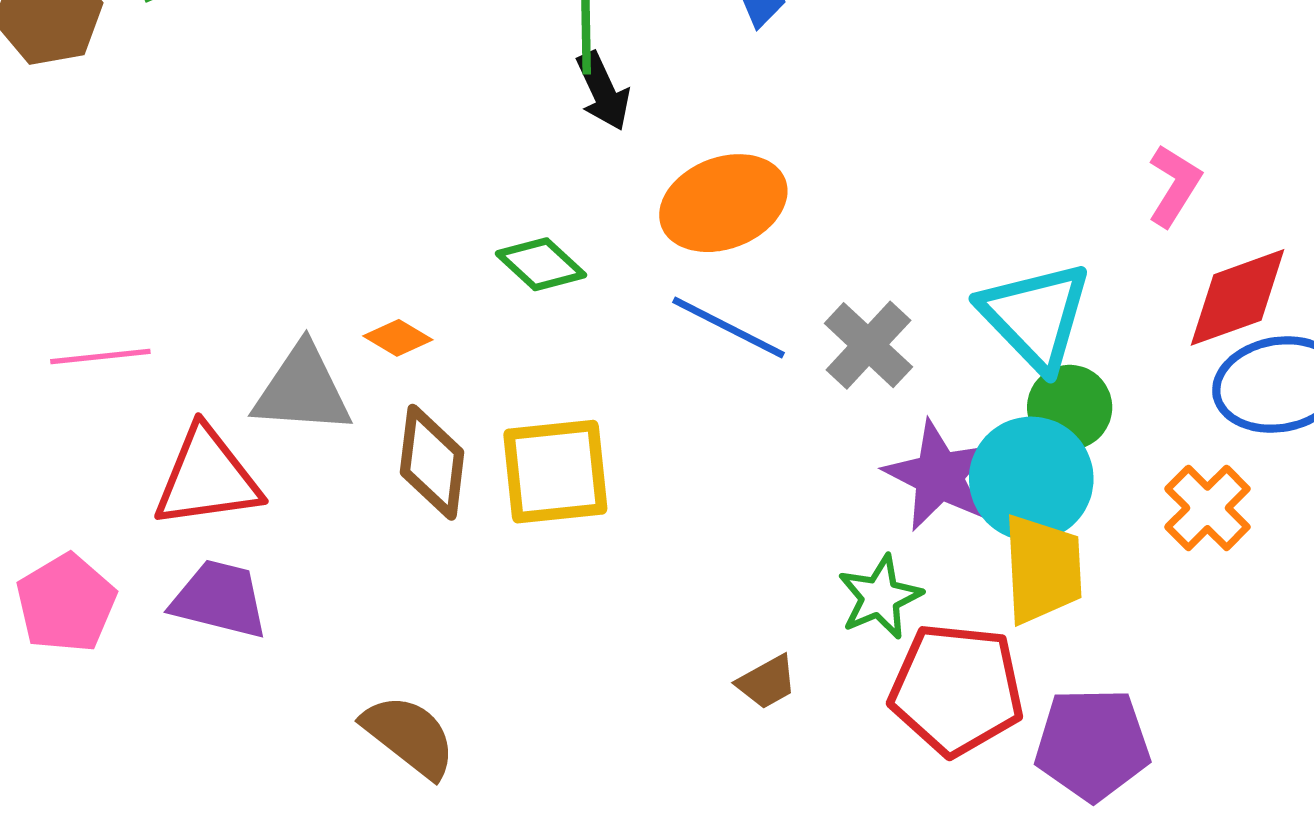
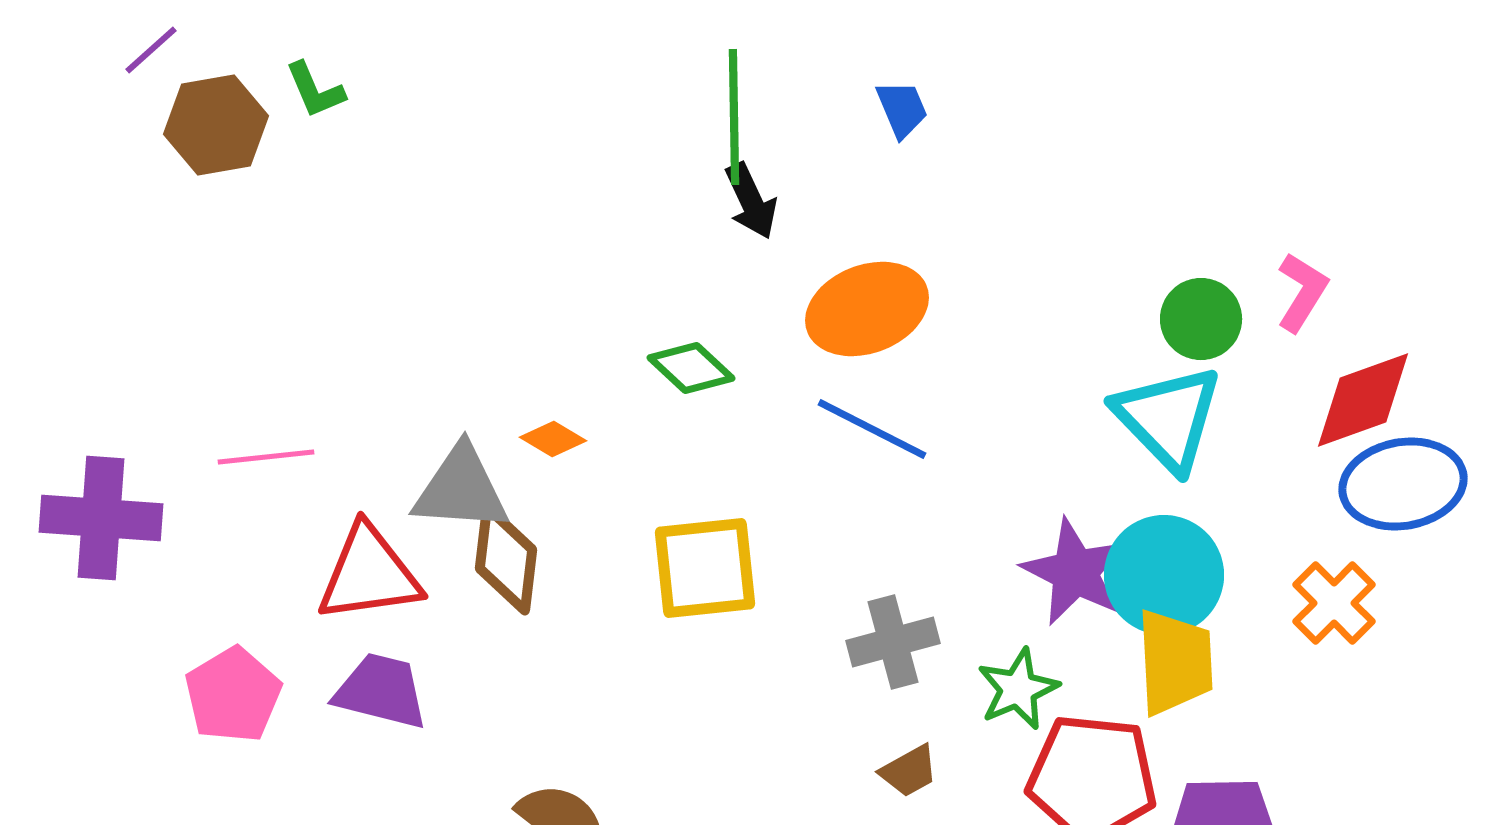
gray cross: (868, 345) -> (893, 642), moved, turned 32
green circle: (1070, 407) -> (1201, 319), moved
brown diamond: (432, 462) -> (506, 559), moved

